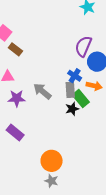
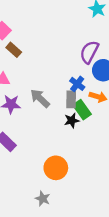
orange circle: (52, 161) -> (56, 168), moved

